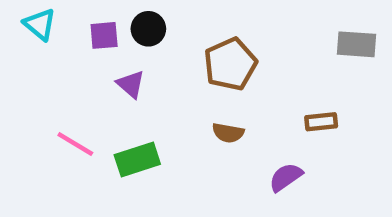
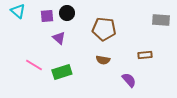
brown pentagon: (230, 64) -> (104, 29), turned 30
purple semicircle: (286, 177) -> (129, 80), turned 84

